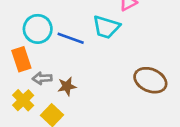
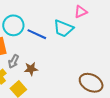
gray arrow: (42, 78) -> (14, 61), turned -64
brown ellipse: (150, 80) -> (91, 83), moved

